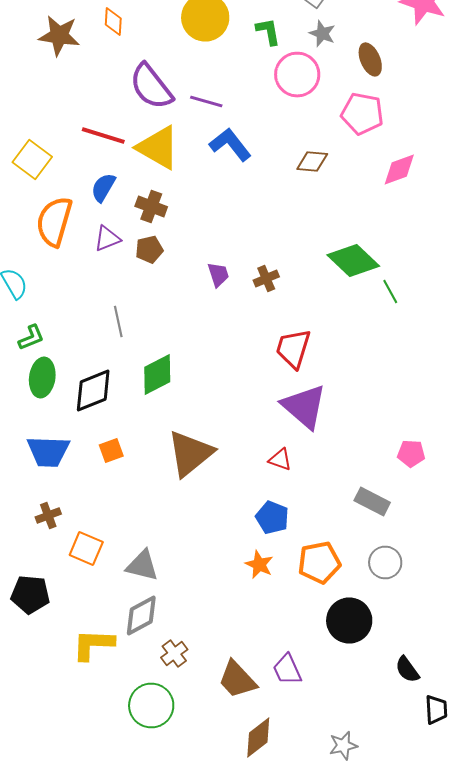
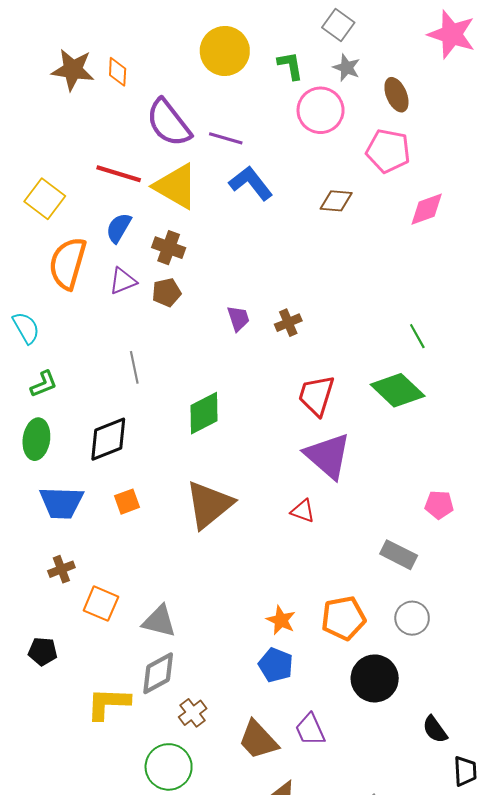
orange diamond: (113, 22) -> (118, 72), moved
green diamond: (353, 260) -> (398, 390), moved
green diamond: (157, 374) -> (204, 413), moved
green ellipse: (42, 378) -> (36, 439), moved
blue pentagon: (272, 518) -> (276, 665), moved
black pentagon: (30, 594) -> (43, 651), size x0.7

